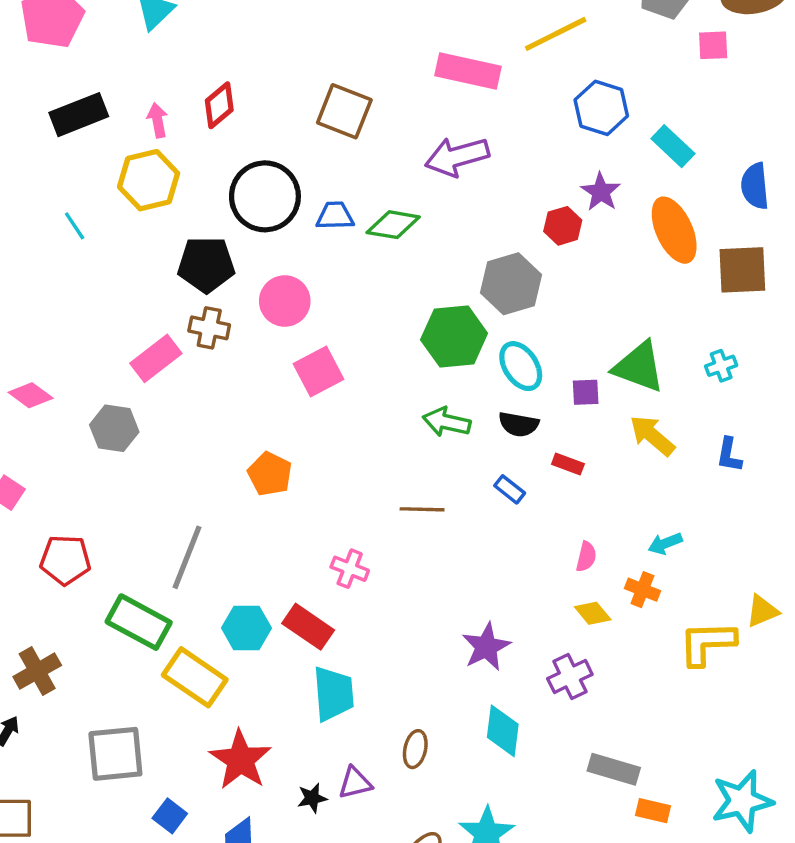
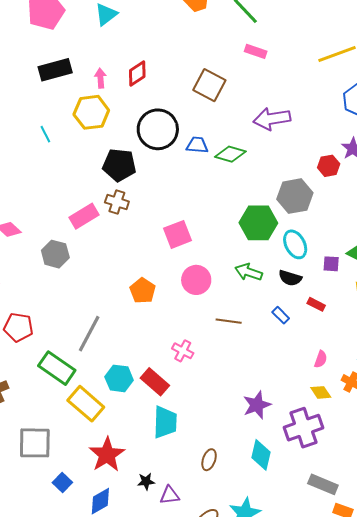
pink rectangle: (468, 71) -> (256, 51), moved, size x0.6
pink circle: (285, 301) -> (196, 280), moved
purple cross: (570, 676) -> (303, 428), size x1.5
purple triangle: (355, 783) -> (170, 495), moved

